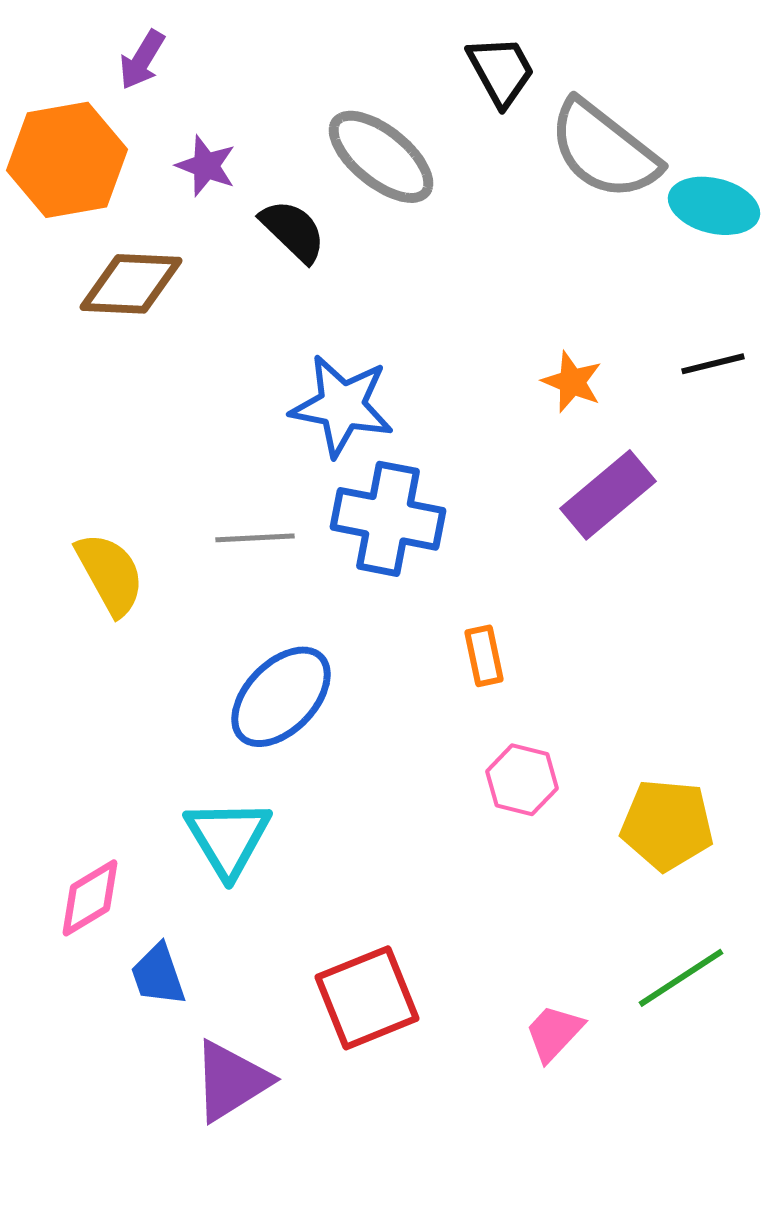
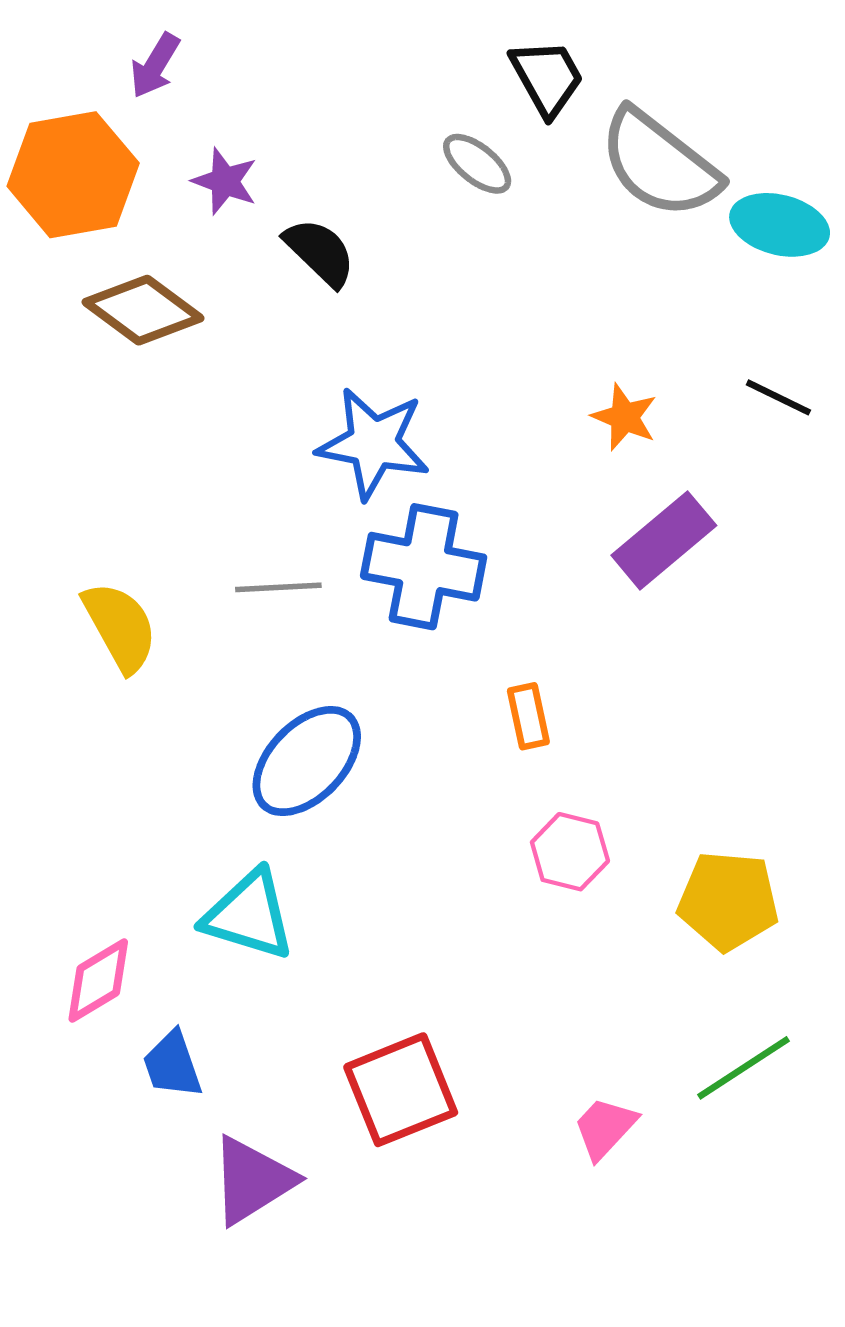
gray ellipse: (381, 157) -> (477, 164), moved, size x0.6
brown diamond: (131, 284) -> (143, 310), turned 34
black line: (713, 364) -> (778, 397), turned 40
cyan triangle: (228, 838) -> (249, 915), turned -42

